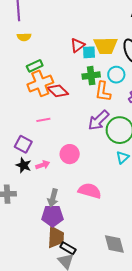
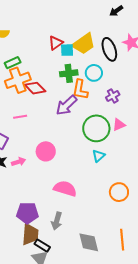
yellow trapezoid: (106, 46) -> (84, 44), turned -35
purple arrow: (98, 120) -> (66, 105), moved
gray arrow: (53, 198) -> (57, 221), moved

